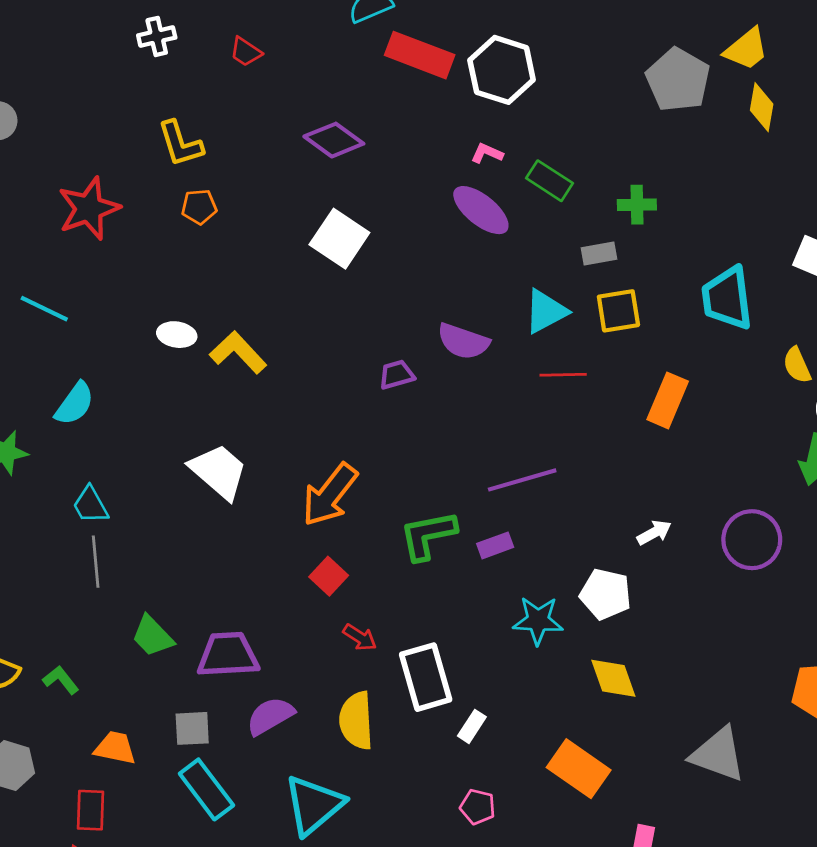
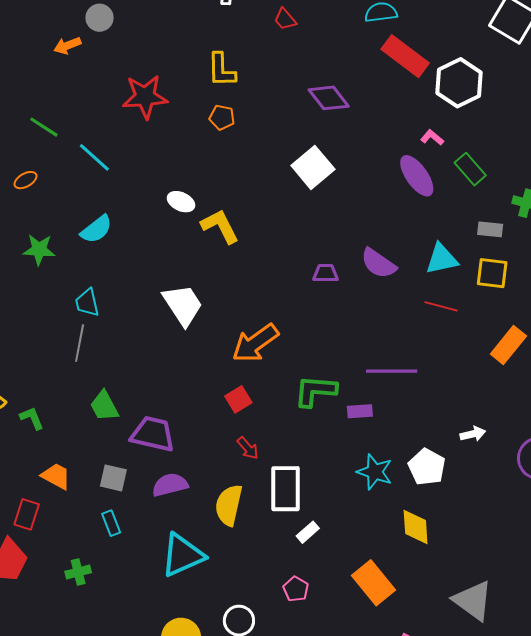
cyan rectangle: (206, 789) -> (111, 523), size x0.6

